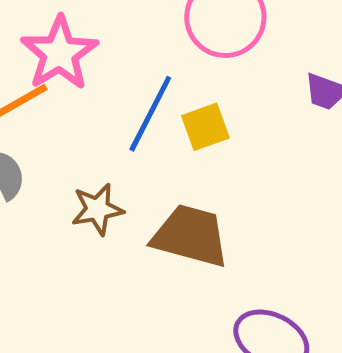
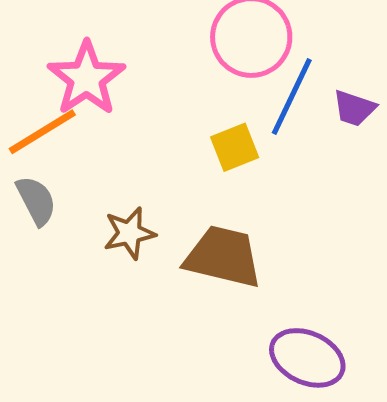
blue line: (150, 114) -> (292, 97), moved

